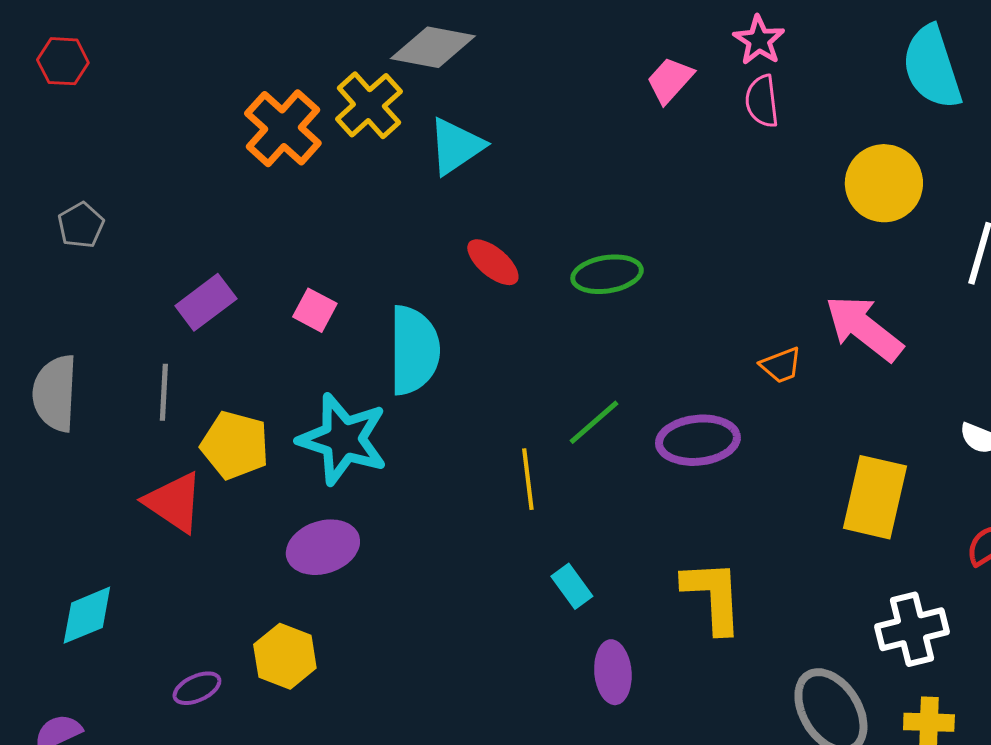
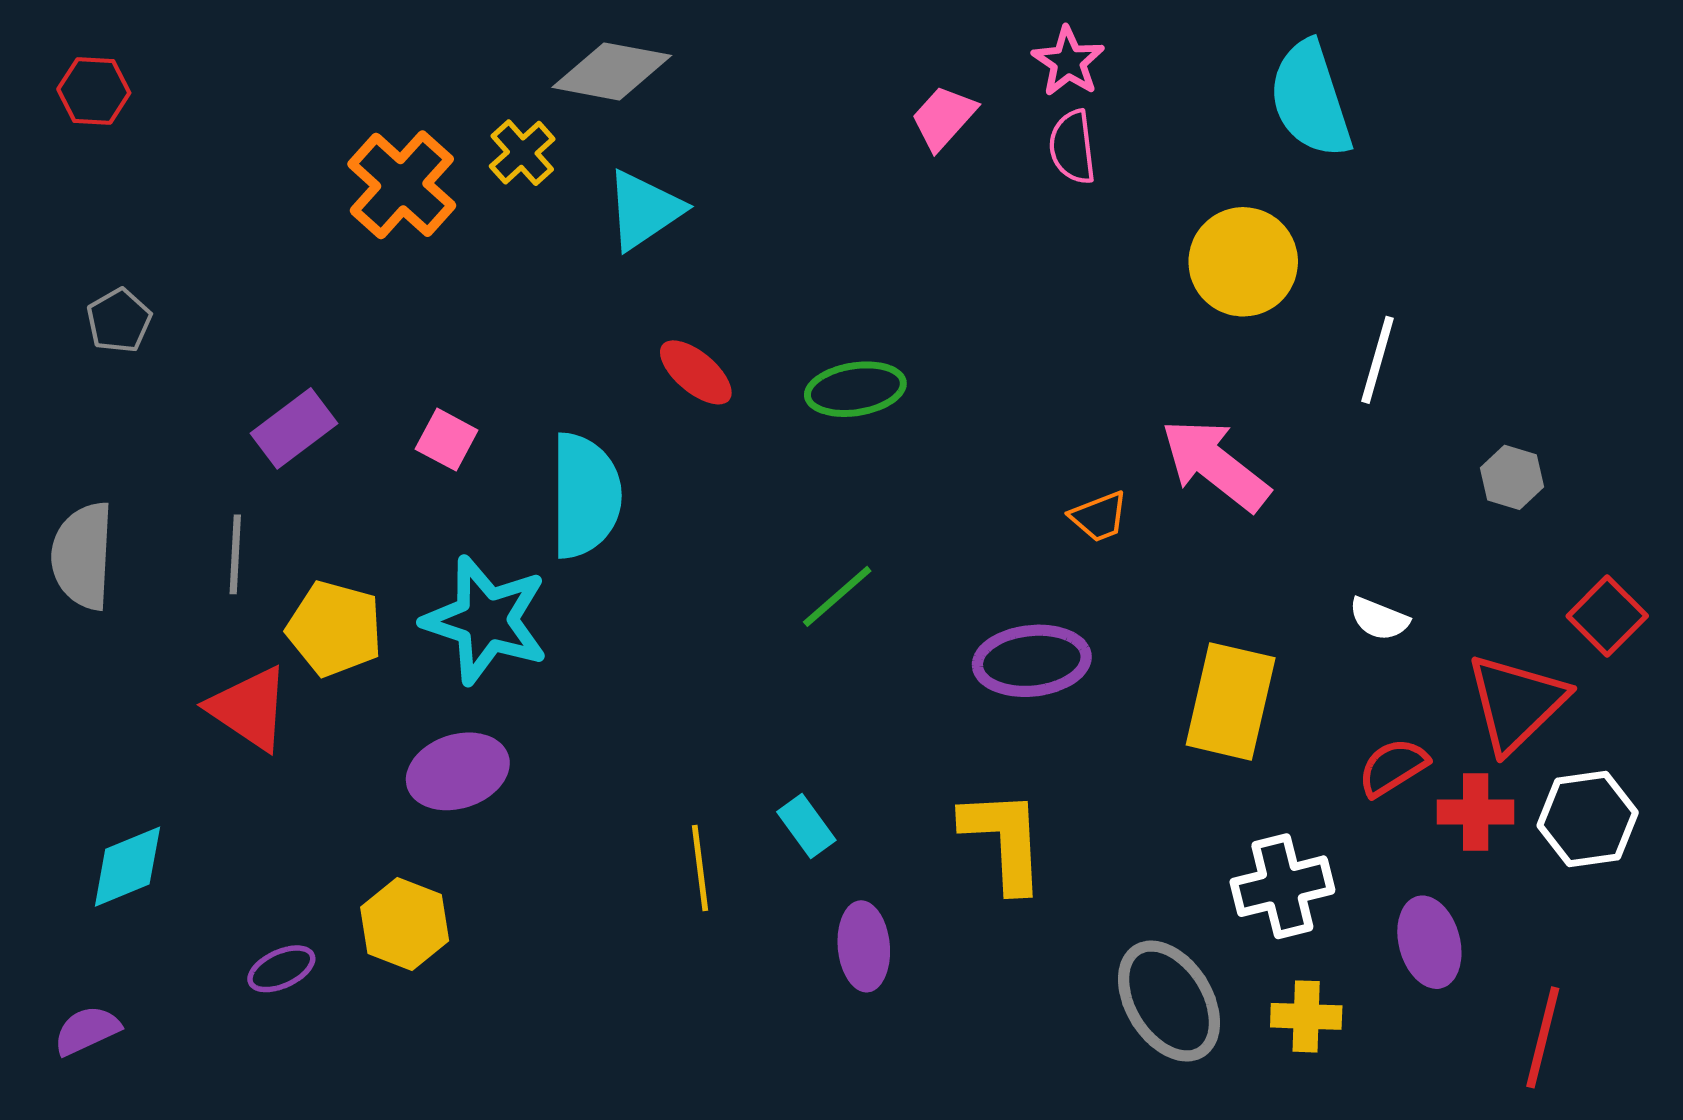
yellow cross: (369, 105) -> (522, 153), size x0.7
purple ellipse: (698, 440) -> (1032, 661), moved
yellow line: (528, 479) -> (700, 868), moved

